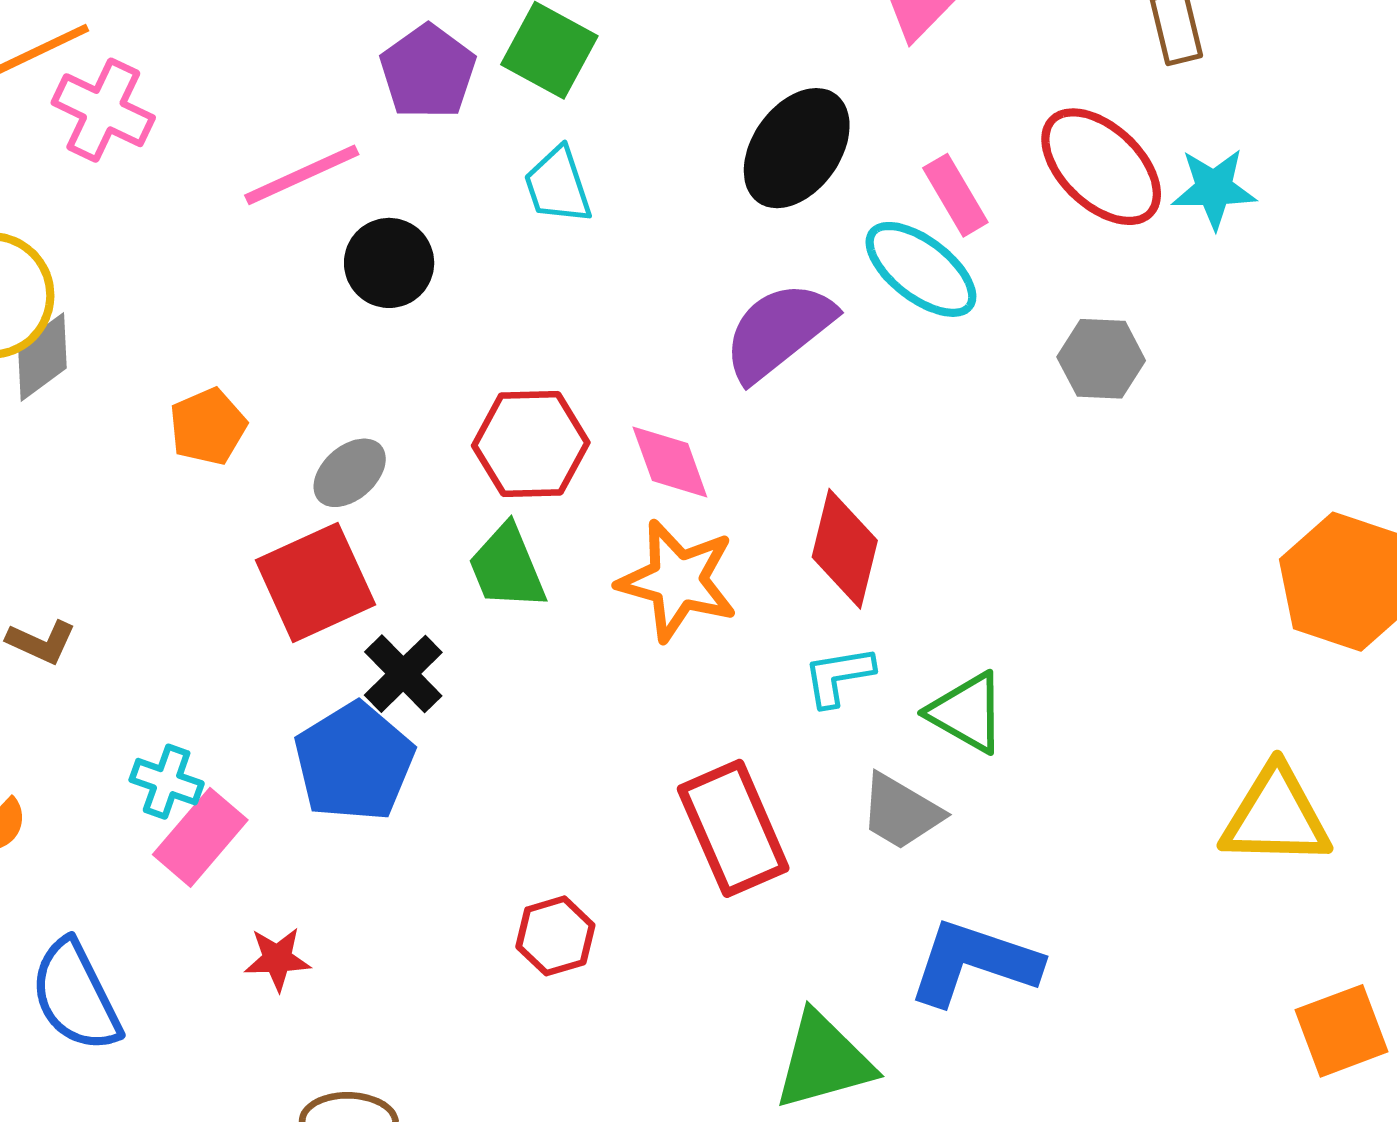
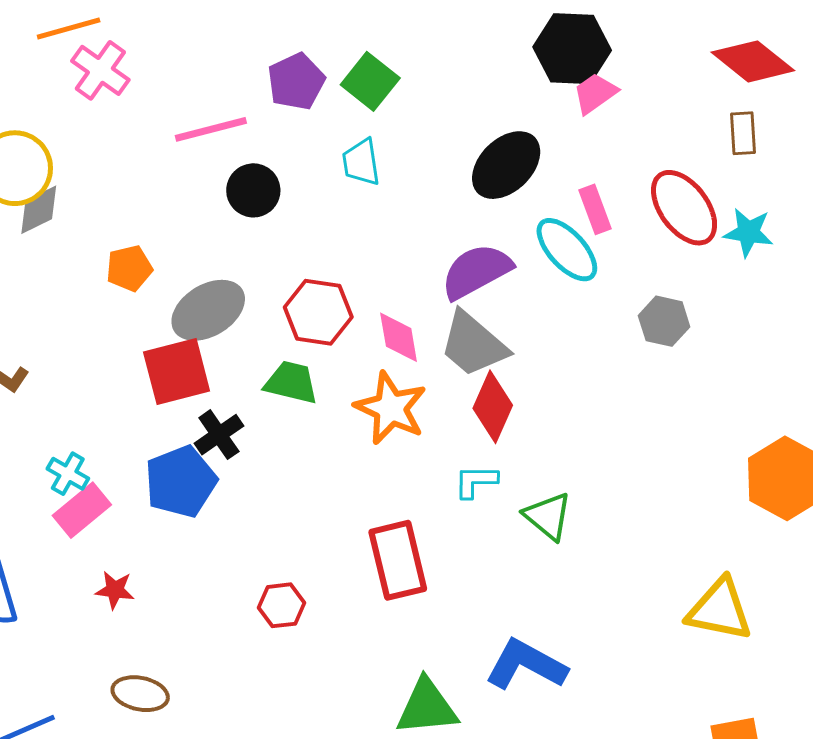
gray ellipse: (350, 473) -> (208, 310), size x1.6
green trapezoid: (507, 567) -> (291, 382), turned 116
gray trapezoid: (901, 812) -> (473, 344), moved, size x1.4

